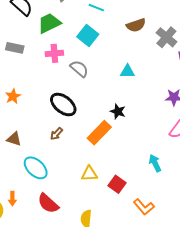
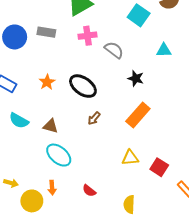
cyan square: (88, 36) -> (139, 15), moved
black ellipse: (63, 105) -> (83, 86), moved
black star: (118, 111) -> (136, 78), moved
cyan ellipse: (36, 168) -> (59, 155), moved
red semicircle: (48, 203) -> (89, 191), size x0.6

